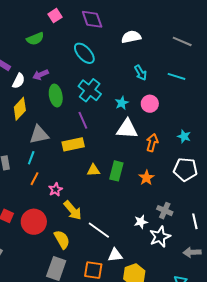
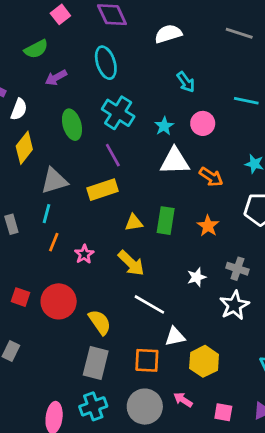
cyan ellipse: (84, 53) -> (106, 63), turned 30
purple arrow: (41, 75) -> (56, 78), moved
cyan line: (177, 76) -> (246, 101), moved
orange arrow: (152, 143) -> (211, 177), turned 114
yellow arrow: (73, 210) -> (131, 263), moved
white star: (141, 222) -> (197, 277), moved

